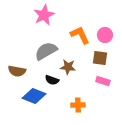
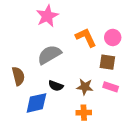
brown star: (68, 67) -> (85, 87), moved
brown semicircle: (17, 71) -> (18, 76), turned -114
blue diamond: (34, 96) -> (36, 103), turned -35

